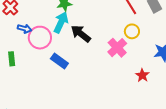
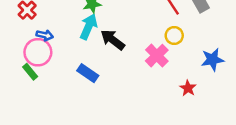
pink circle: (40, 38) -> (38, 52), moved
green rectangle: (12, 59) -> (30, 72), turned -32

